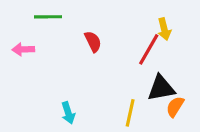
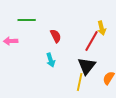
black triangle: (161, 88) -> (87, 66), moved, turned -42
cyan arrow: (68, 113) -> (51, 60), moved

